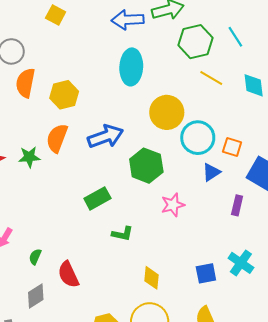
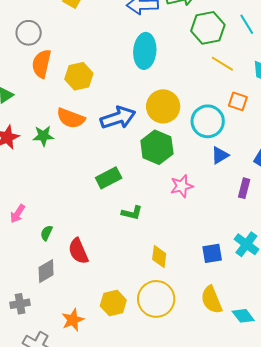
yellow circle: (167, 112) -> (163, 106), moved
orange semicircle: (57, 138) -> (71, 118), turned -92
orange square: (232, 147) -> (238, 101), moved

